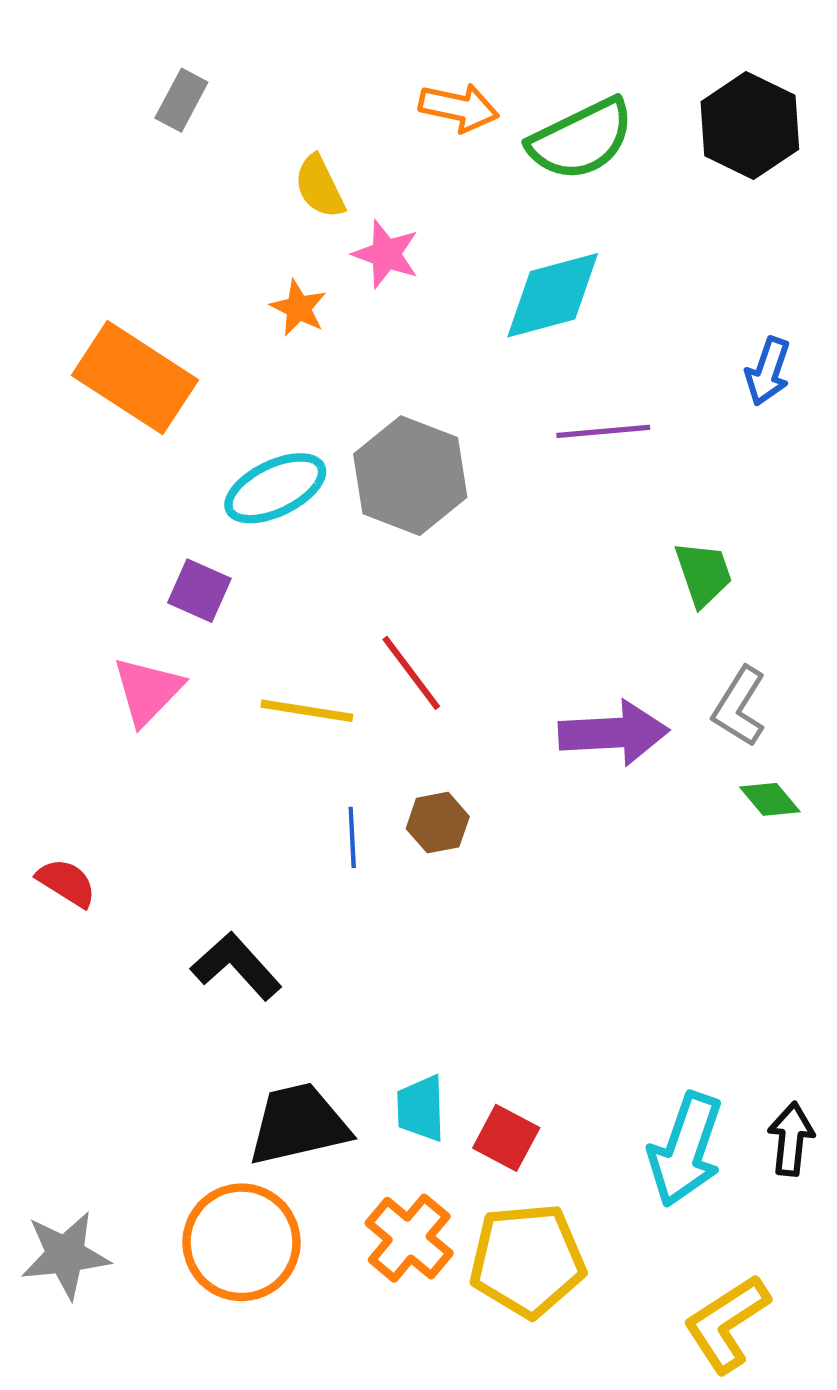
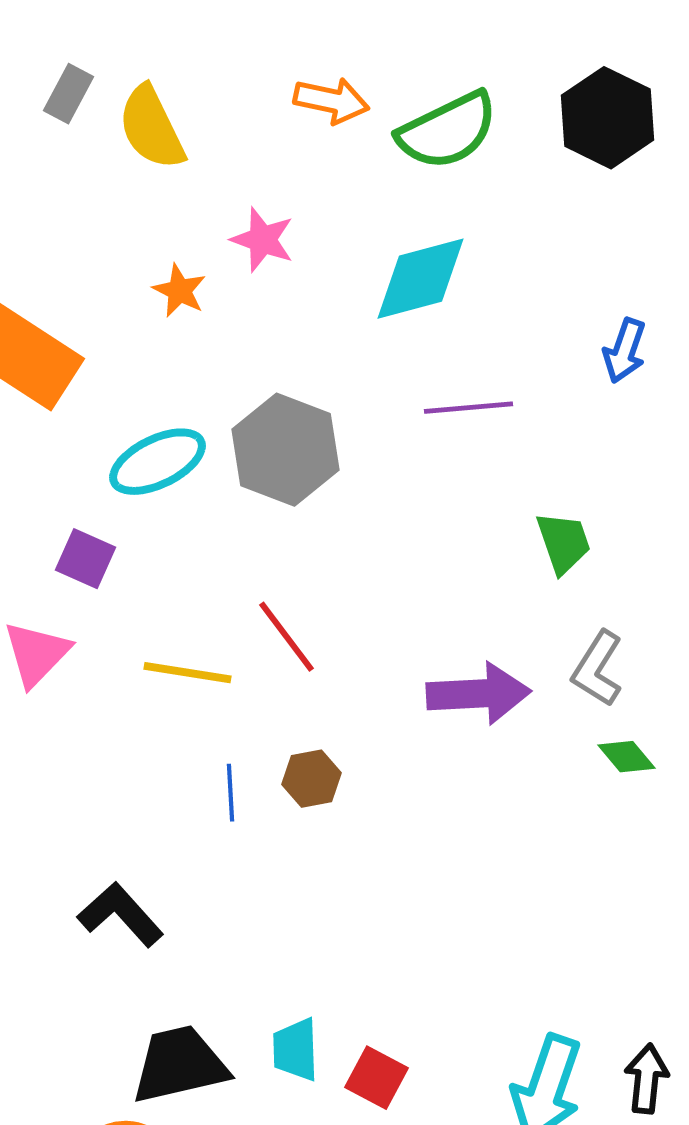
yellow semicircle: (320, 187) -> (152, 128), moved, size x1.4

